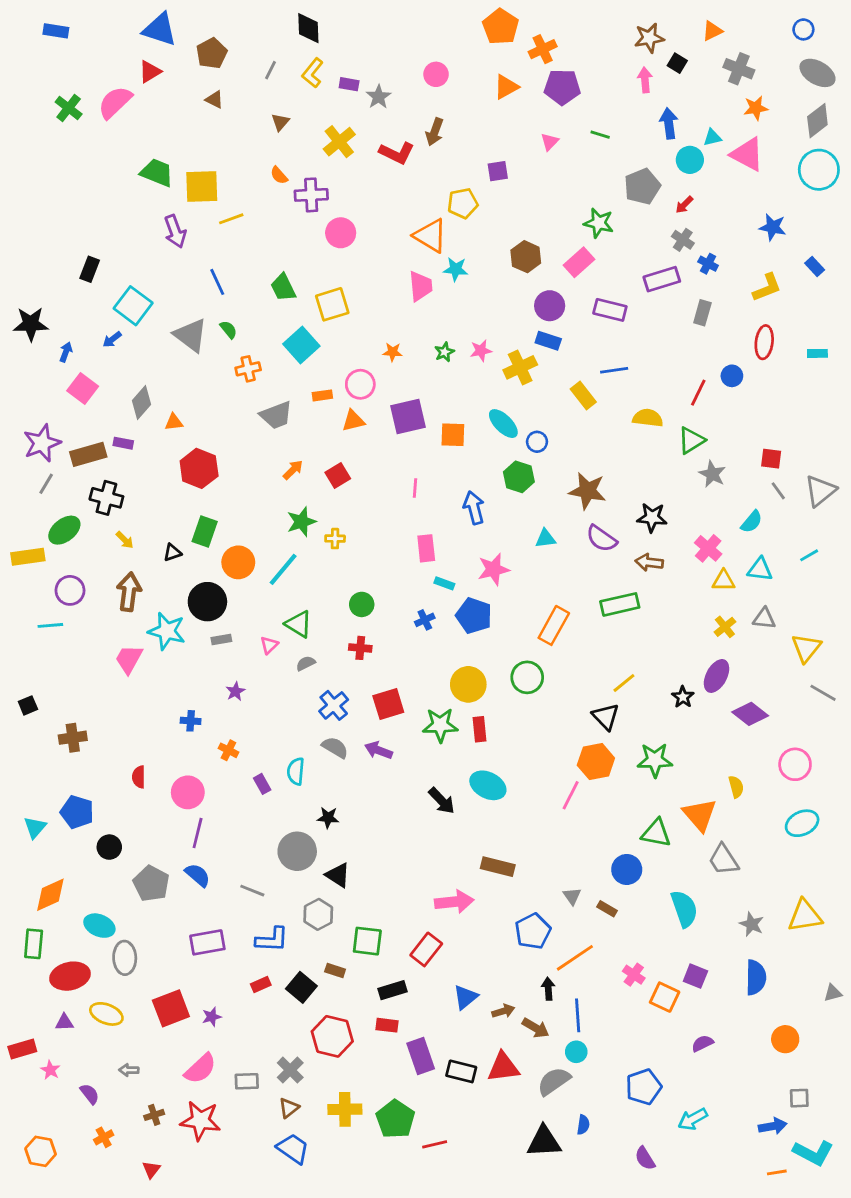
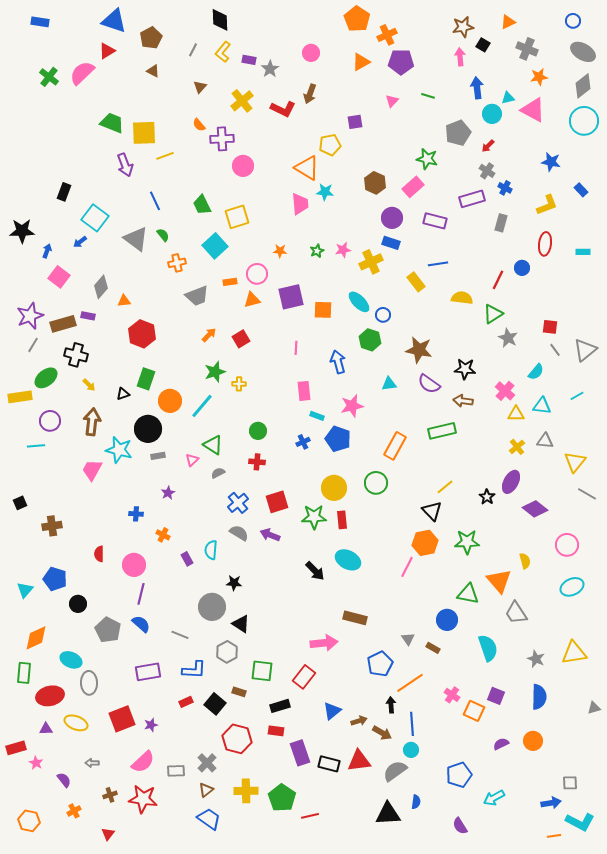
orange circle: (785, 1039) -> (533, 741), moved

